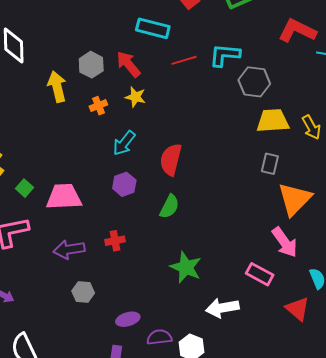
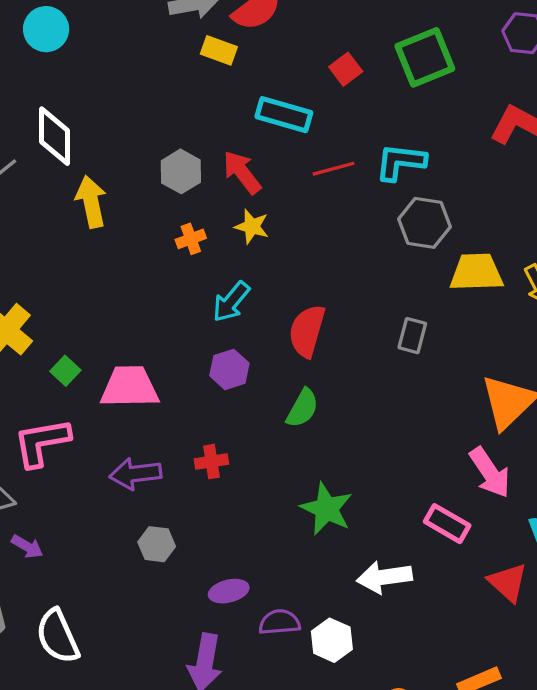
gray hexagon: (254, 82) -> (424, 223), moved
yellow arrow: (57, 87) -> (91, 202), moved
gray rectangle: (270, 164) -> (412, 336), moved

